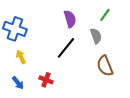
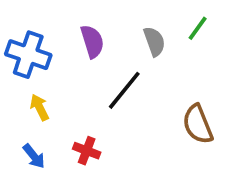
purple semicircle: (70, 19) -> (92, 41), moved
gray semicircle: (96, 36) -> (154, 41), moved

